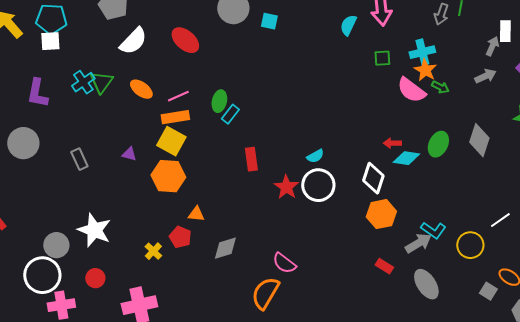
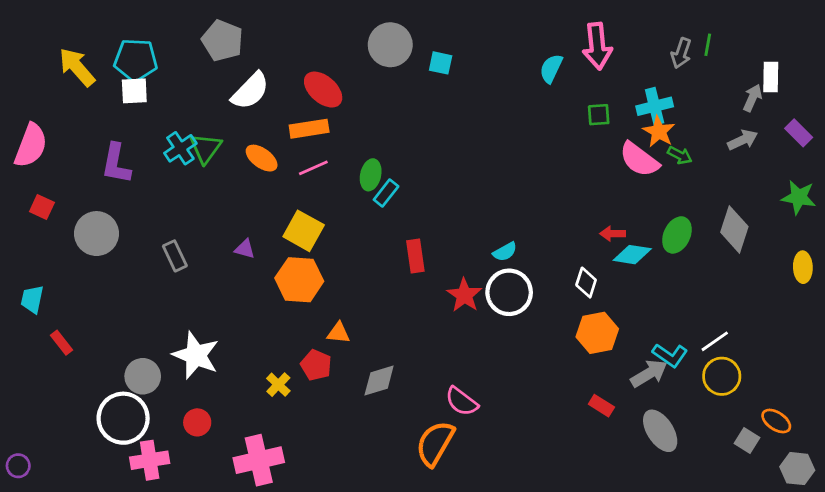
orange rectangle: (175, 117) -> (309, 129), moved
white diamond: (373, 178) -> (586, 283), size x0.7
white line: (500, 220) -> (715, 341), moved

